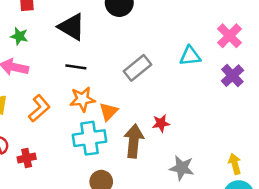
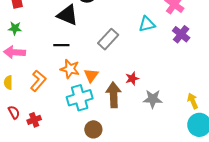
black triangle: (72, 27) -> (68, 15), moved
orange star: (82, 99) -> (70, 69), turned 30
gray star: (182, 168) -> (153, 99), moved

